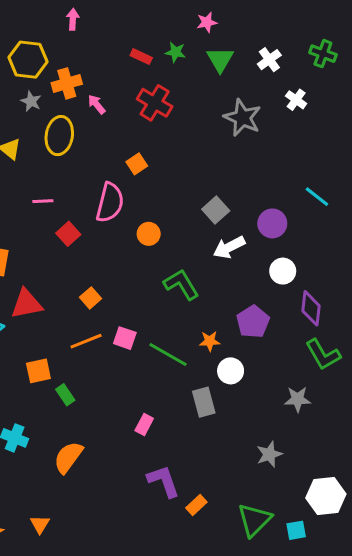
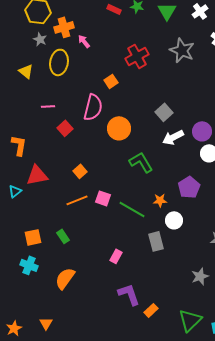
red cross: (155, 103) -> (137, 56), moved, turned 30
purple circle: (272, 223) -> (202, 131), moved
orange circle: (149, 234) -> (119, 128), size x1.5
orange square: (38, 371) -> (33, 237), moved

